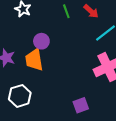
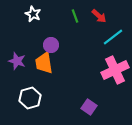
purple square: (81, 105) -> (89, 107), turned -35

